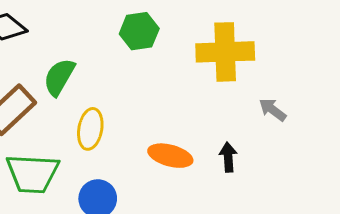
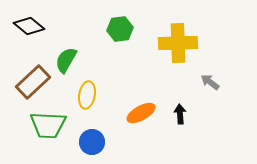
orange ellipse: (170, 156) -> (141, 113), turned -44

